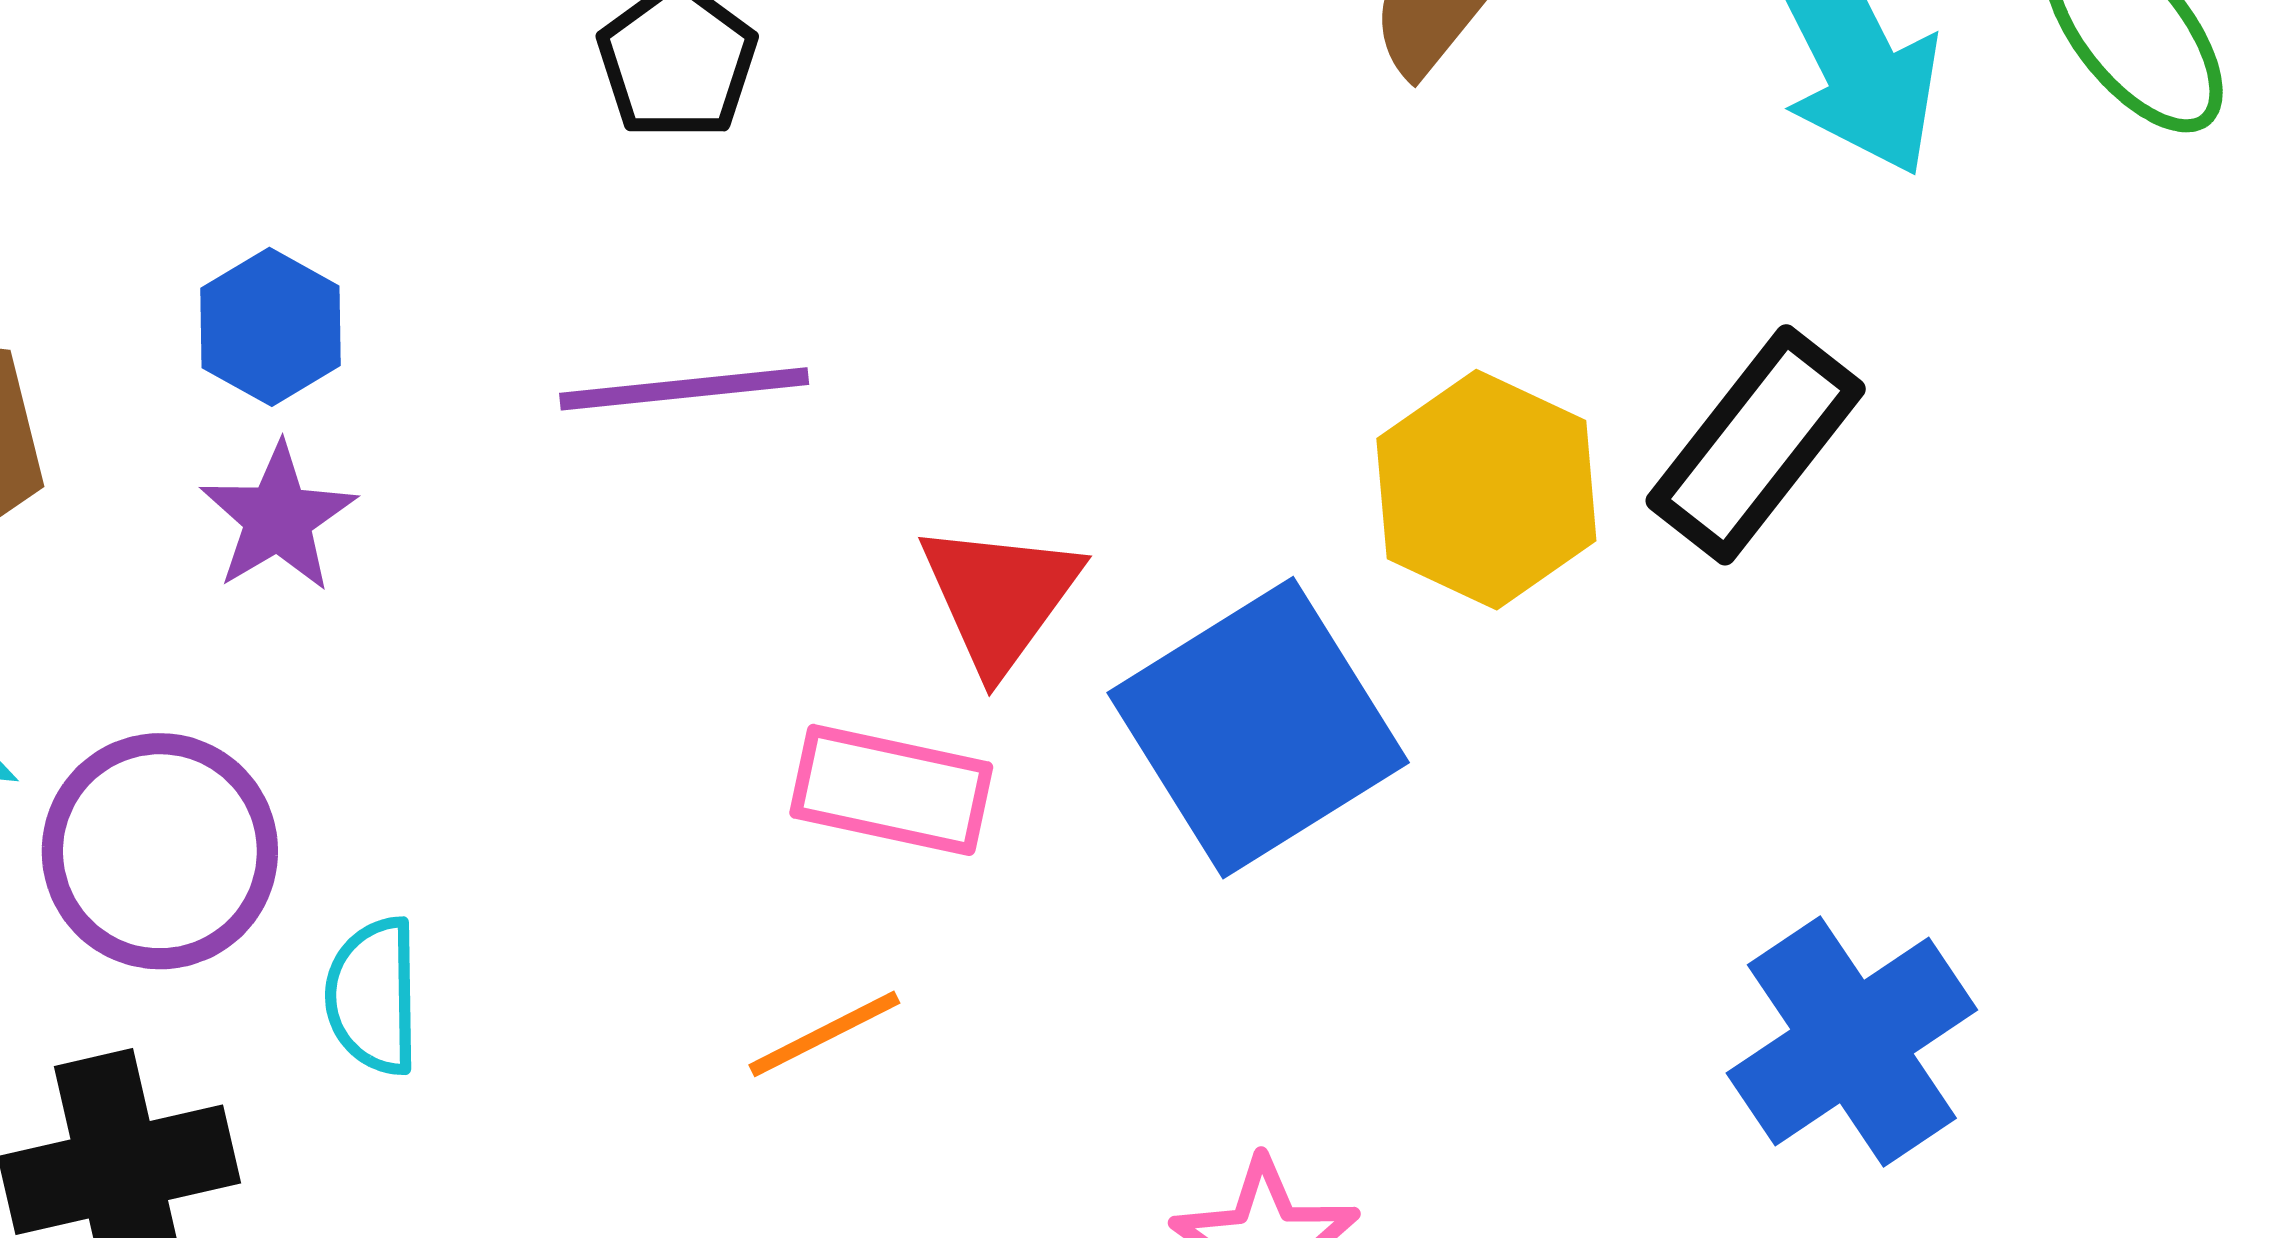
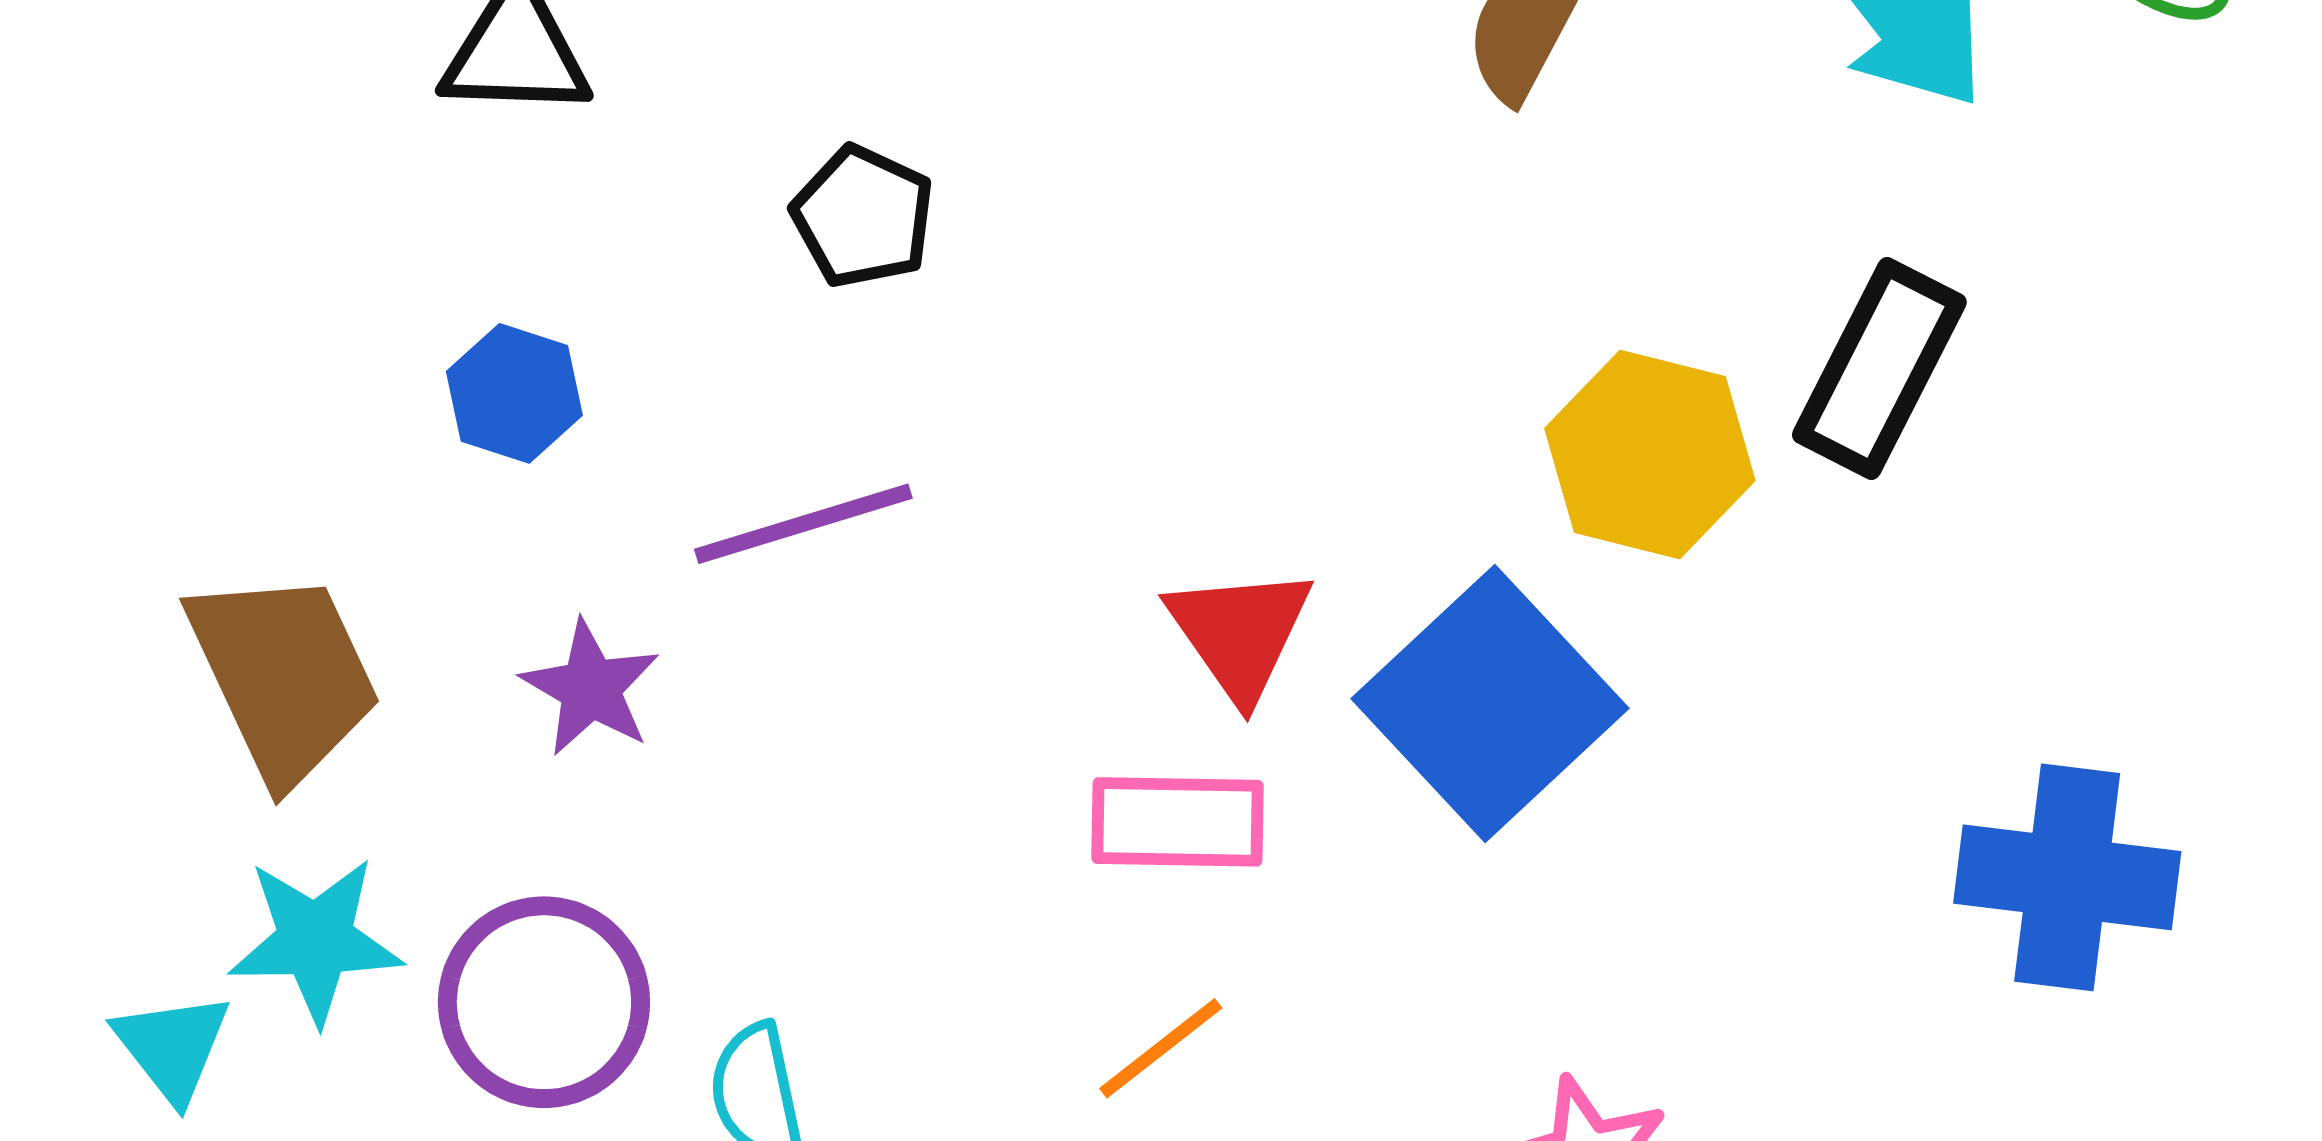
blue hexagon: (271, 327) -> (514, 393), moved
purple line: (684, 389) -> (803, 524), moved
blue cross: (1852, 1041) -> (2067, 877), turned -38

